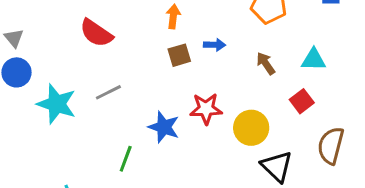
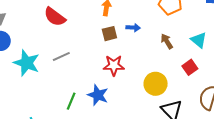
cyan triangle: (314, 60) -> (199, 40), turned 36
red star: (206, 109) -> (114, 65), moved
blue star: (164, 127) -> (98, 95), moved

